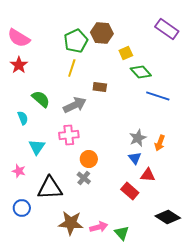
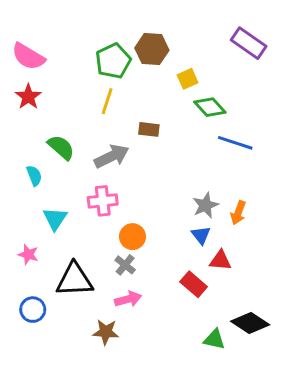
brown star: (71, 223) -> (106, 332), size x0.7
pink arrow: (99, 227) -> (128, 299), moved
green triangle: (122, 233) -> (214, 339), moved, turned -35

